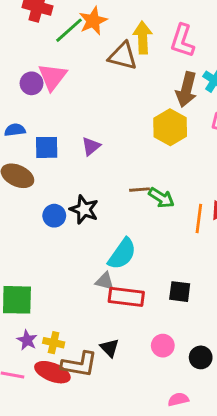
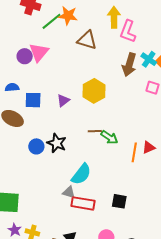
orange star: (93, 21) -> (68, 16), turned 30
yellow arrow: (143, 38) -> (114, 17), moved
yellow hexagon: (170, 127) -> (94, 91), moved

